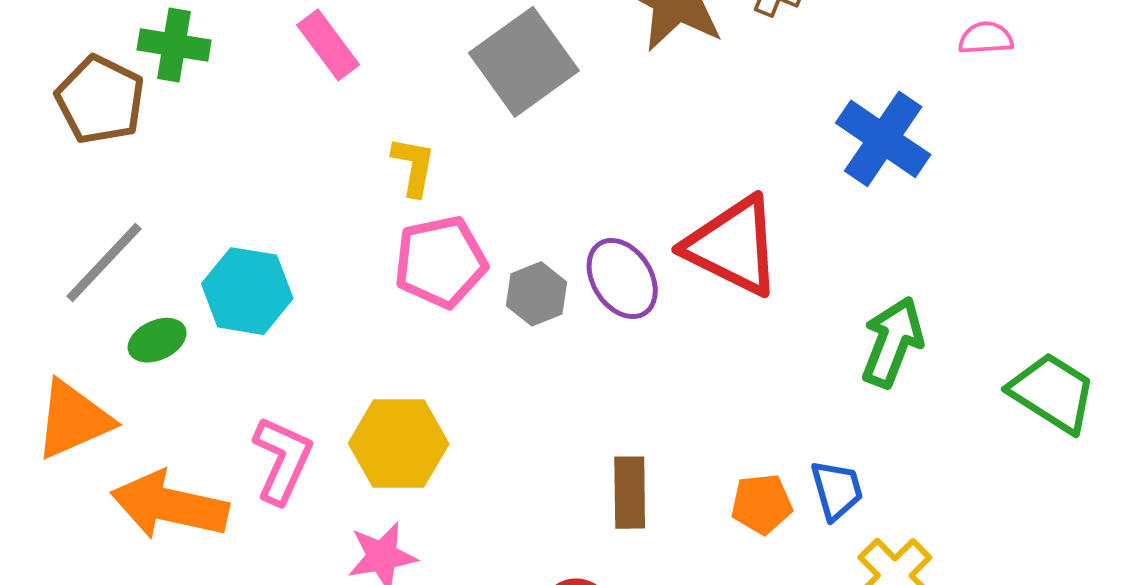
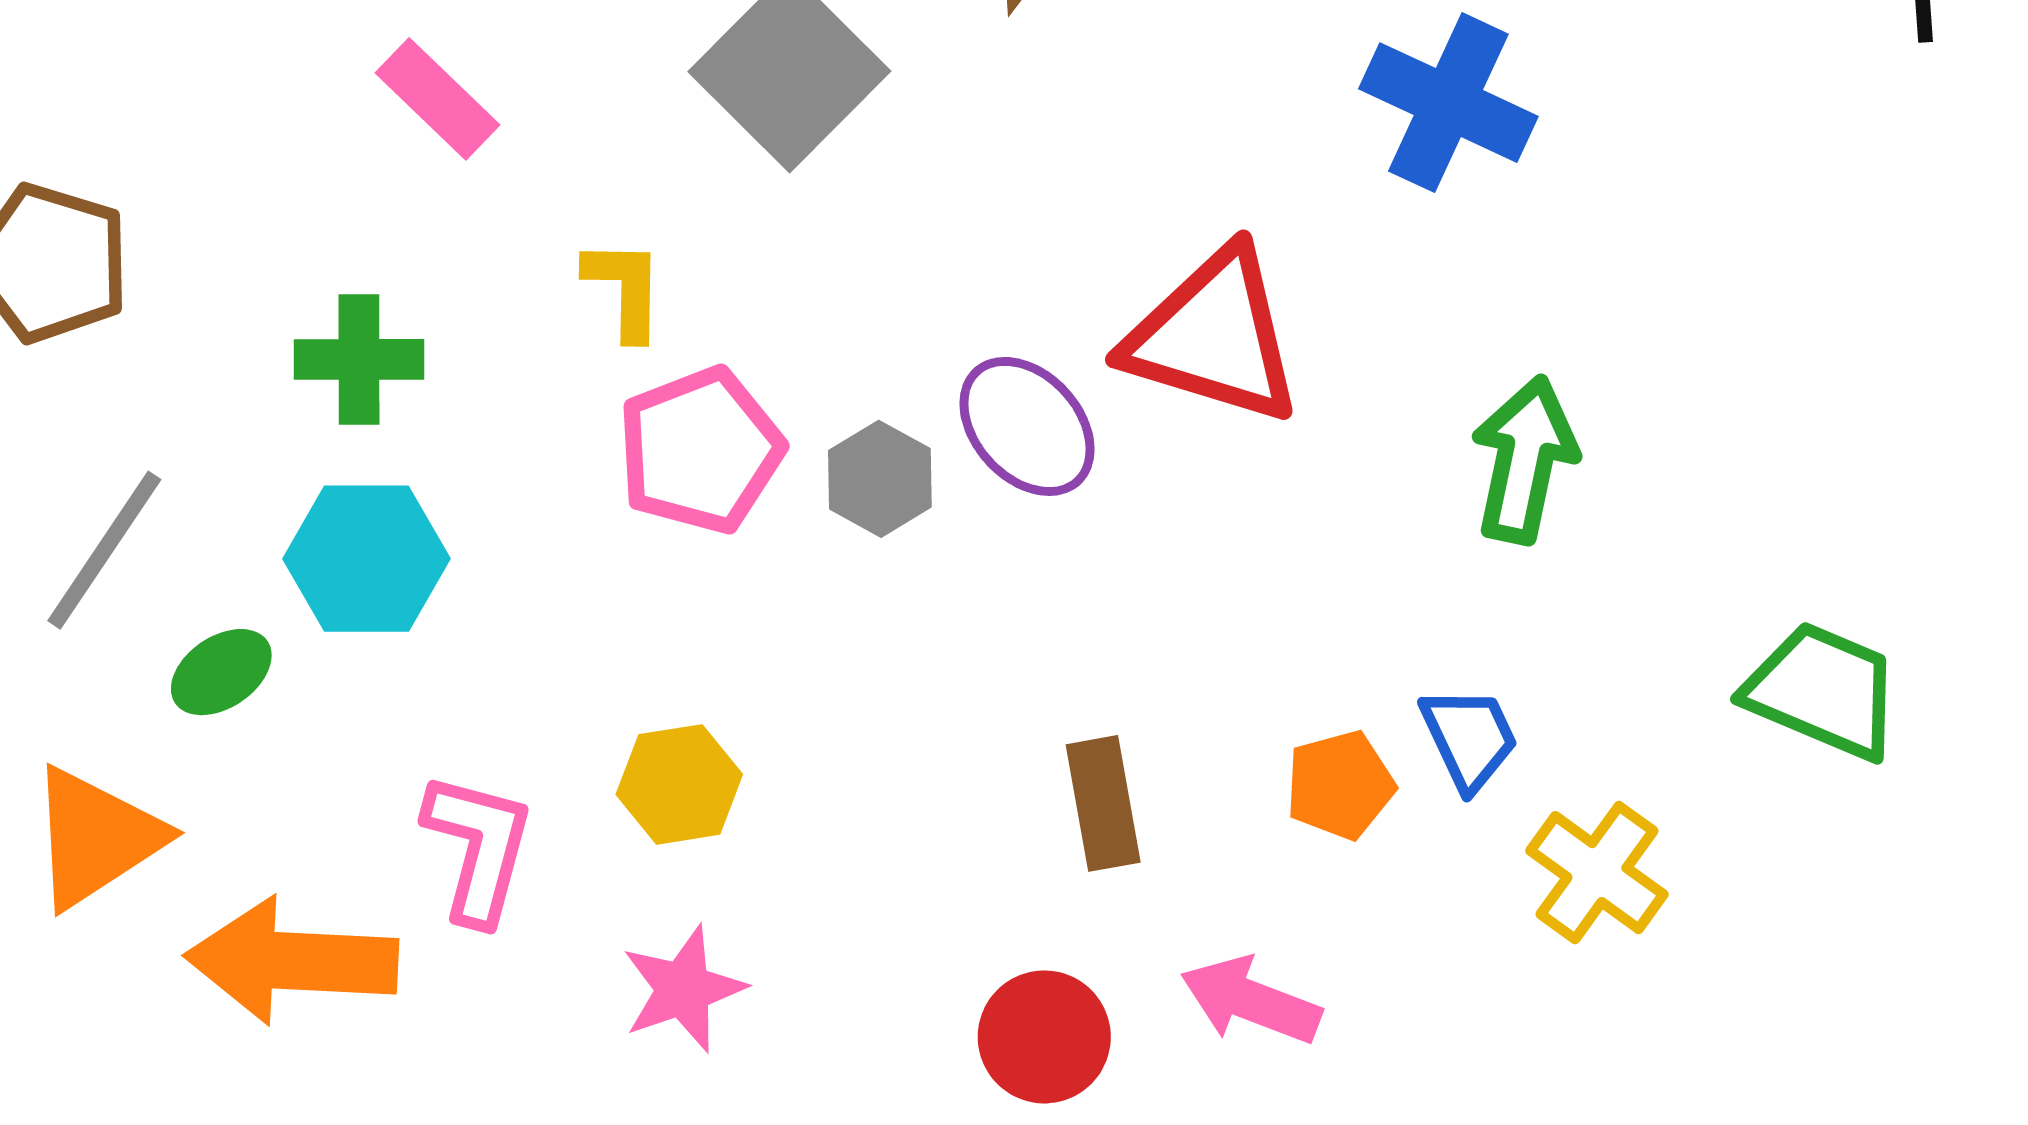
green cross: (174, 45) -> (359, 359), moved
green trapezoid: (1052, 393) -> (1823, 691), moved
yellow hexagon: (399, 444) -> (679, 784), size x0.7

